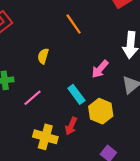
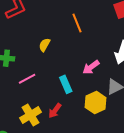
yellow hexagon: (101, 111) -> (96, 103), moved
yellow cross: (45, 137) -> (31, 115), turned 30

